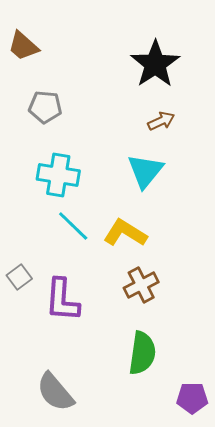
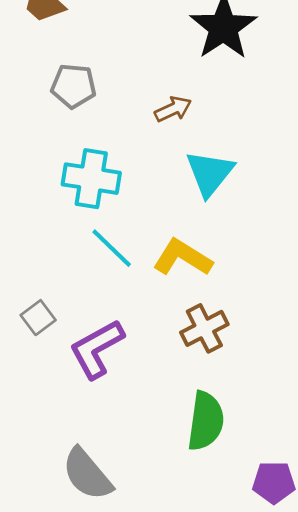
brown arrow: (161, 121) -> (173, 109), moved
purple L-shape: (62, 300) -> (97, 349), turned 57

